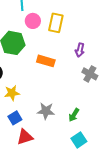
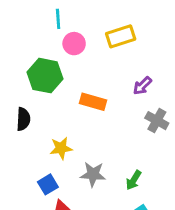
yellow rectangle: (56, 23) -> (121, 36), moved, turned 60
purple arrow: (80, 50) -> (142, 86), turned 32
yellow star: (12, 93) -> (61, 148), moved

